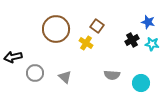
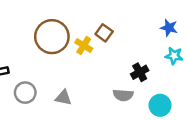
black cross: (132, 40) -> (140, 72), moved
yellow cross: (86, 43) -> (84, 46), moved
gray triangle: (65, 77) -> (63, 98), turned -32

